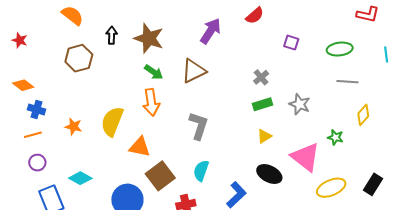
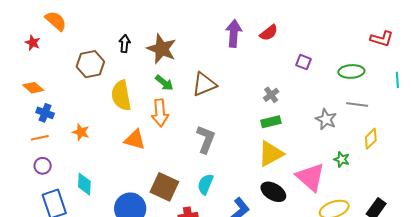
orange semicircle: (72, 15) -> (56, 21), moved
purple arrow: (210, 31) -> (234, 33), moved, turned -32
gray star: (300, 104) -> (326, 119), moved
yellow semicircle: (112, 121) -> (121, 95), moved, turned -36
yellow triangle: (264, 136) -> (271, 154), size x1.8
orange triangle: (140, 147) -> (135, 140), moved
brown square: (160, 176) -> (164, 187), turned -32
cyan diamond: (80, 178) -> (84, 184), turned 60

